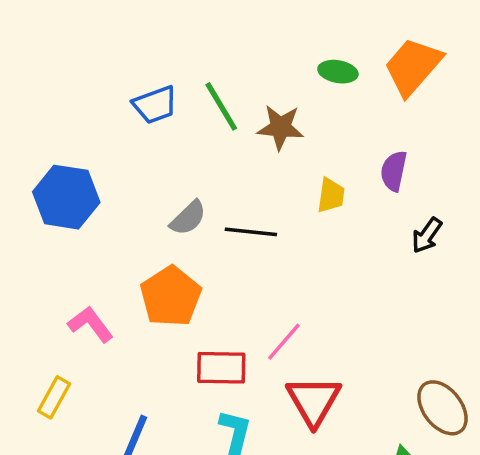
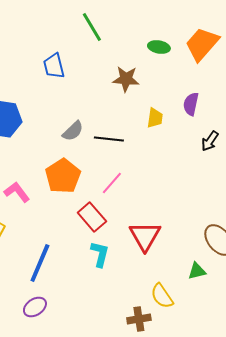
blue trapezoid: (155, 105) -> (54, 66), turned 96
green line: (221, 106) -> (92, 27), moved
pink line: (284, 342) -> (112, 183), moved
red rectangle: (221, 368) -> (92, 217), turned 48

